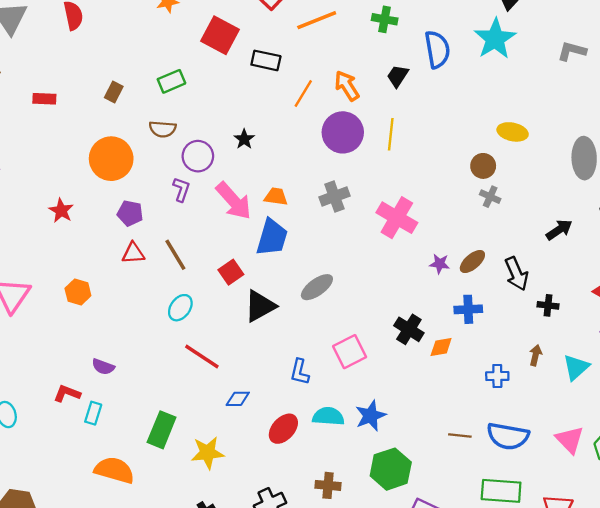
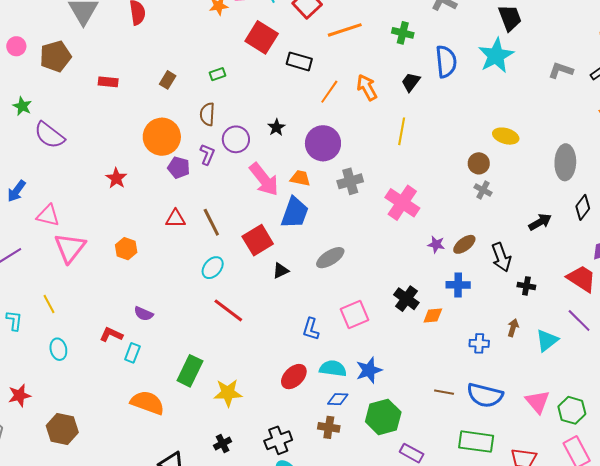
green rectangle: (171, 81) -> (218, 74), size x0.7
brown semicircle: (163, 129) -> (207, 114), turned 85
purple circle: (343, 132) -> (323, 143), moved
purple L-shape: (181, 189) -> (207, 154), moved
purple pentagon: (130, 213) -> (179, 168), moved
red square: (231, 272) -> (258, 240), size x1.4
black triangle: (260, 306) -> (281, 271), size x0.6
blue diamond: (238, 399) -> (338, 399), moved

